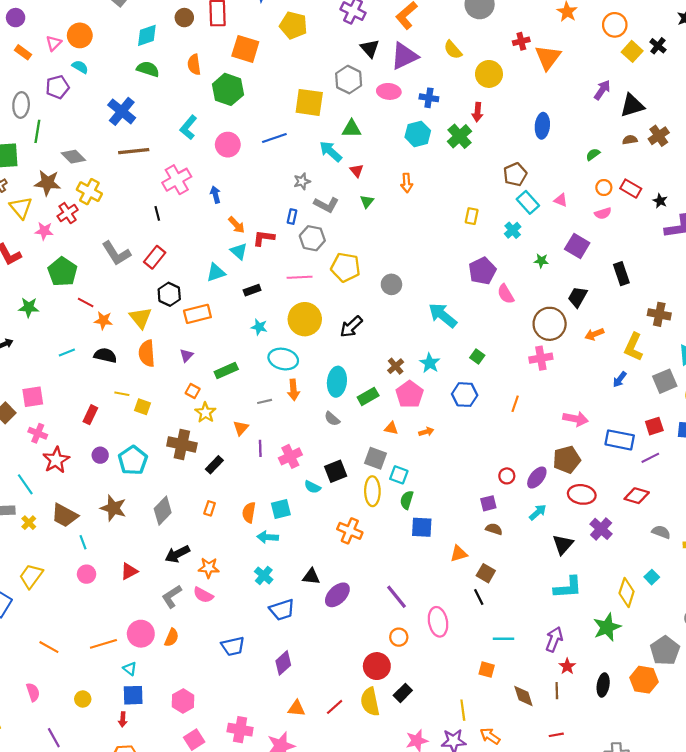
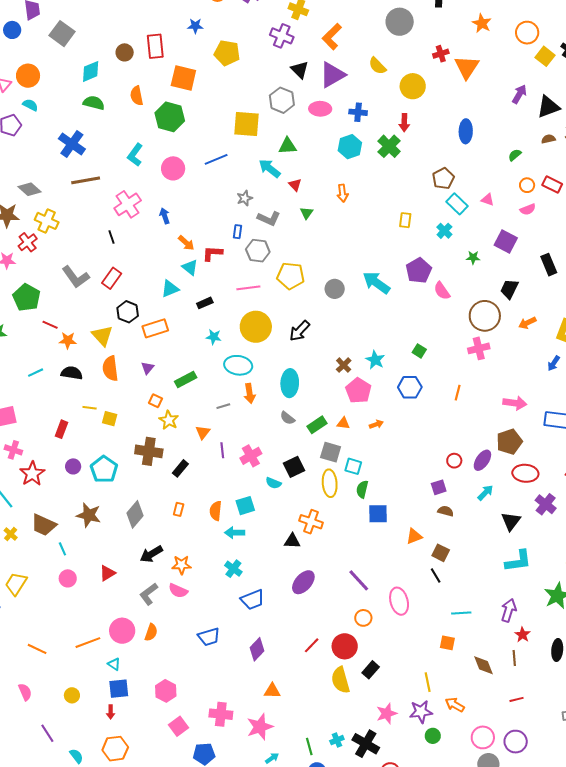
cyan arrow: (443, 315) -> (376, 283), moved
green rectangle: (368, 396) -> (317, 425), moved
black triangle: (311, 577) -> (292, 541), moved
red line: (335, 707) -> (312, 645), moved

